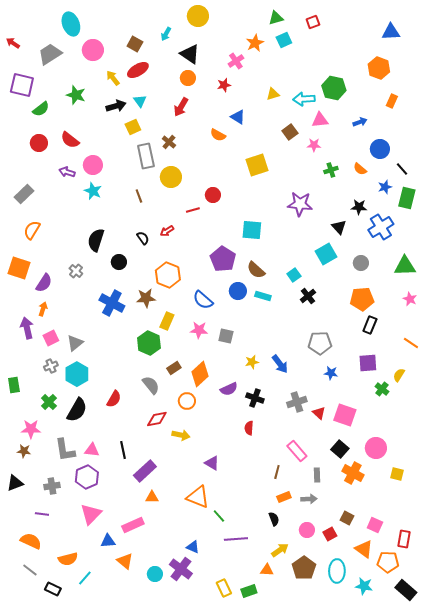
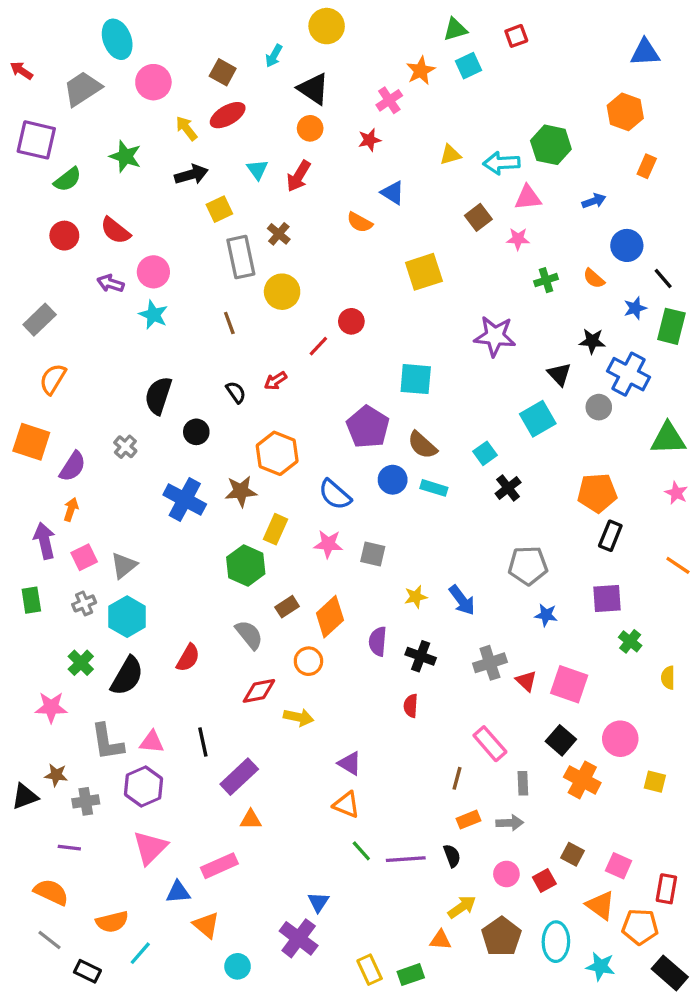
cyan triangle: (140, 101) -> (257, 170), moved
red line: (193, 210) -> (318, 346), turned -32
blue cross: (381, 227) -> (628, 374), turned -30
gray circle: (361, 263) -> (599, 407), moved
yellow semicircle: (399, 375) -> (668, 678), moved, turned -32
green rectangle: (14, 385) -> (31, 600), moved
purple semicircle: (229, 389) -> (378, 641), turned 120
brown star: (24, 451) -> (56, 775), moved
orange triangle: (198, 497) -> (346, 805), moved, size x0.7
purple line: (236, 539) -> (406, 859), moved
blue triangle: (193, 547) -> (318, 902), turned 40
cyan circle: (155, 574) -> (238, 966), moved

